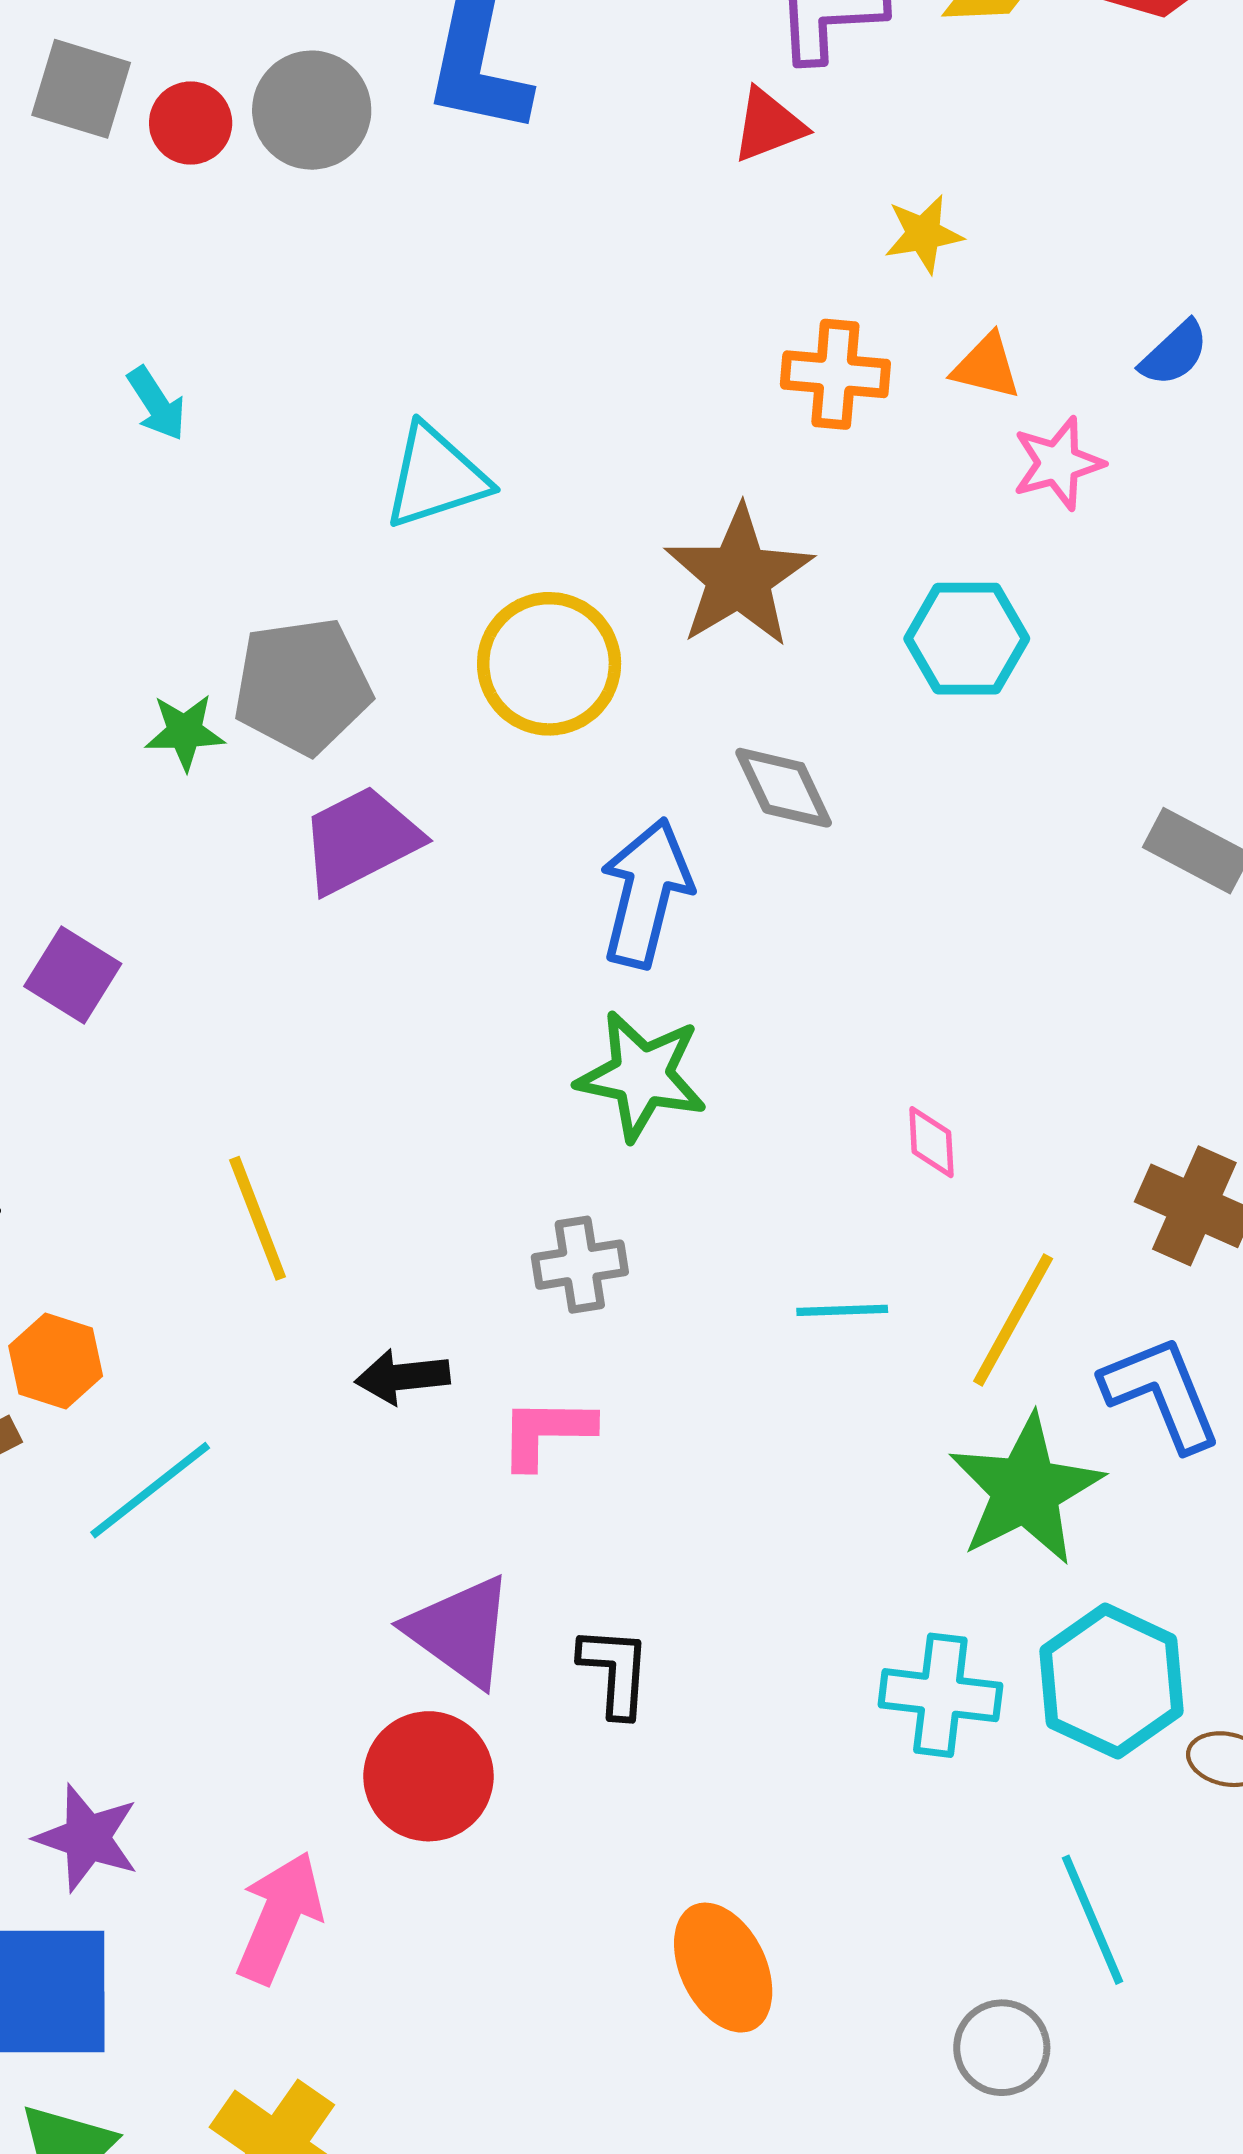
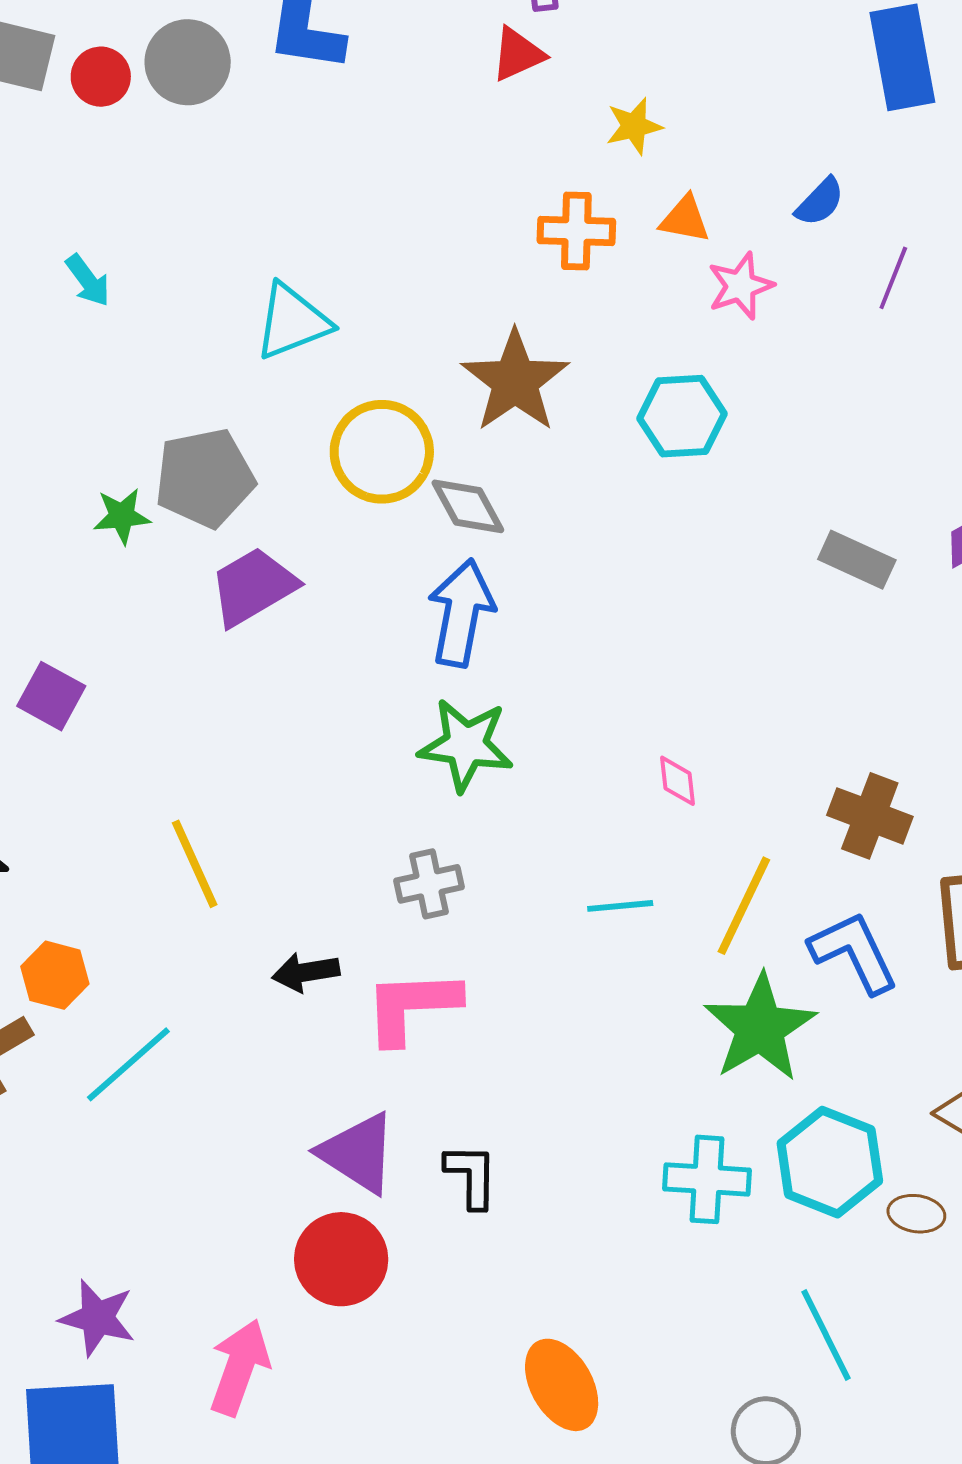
gray diamond: (784, 788) -> (468, 506), moved
pink L-shape: (546, 1432) -> (412, 1006), size x1.4

